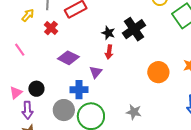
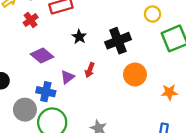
black star: (108, 33) -> (79, 37), moved
red arrow: (109, 52) -> (90, 70), moved
orange circle: (158, 72) -> (135, 75), moved

